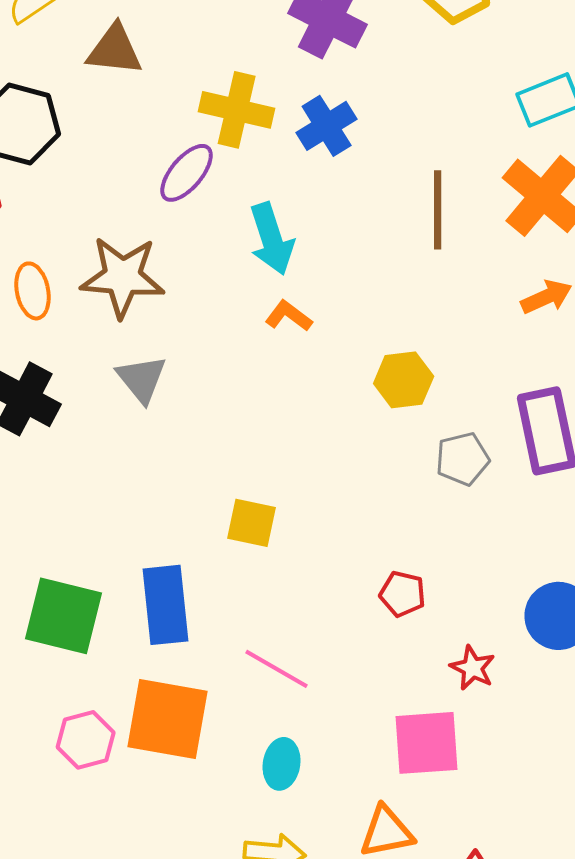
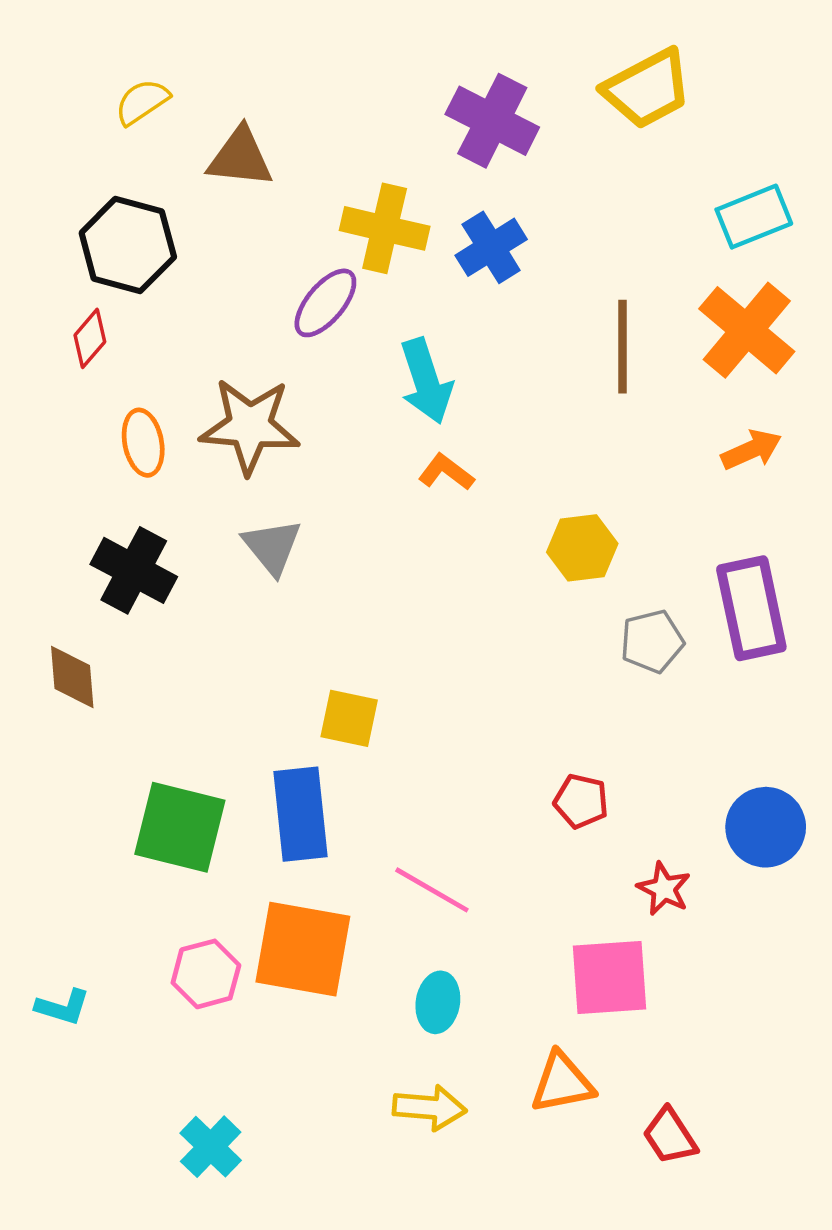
yellow square: (252, 523) -> (349, 718), moved

